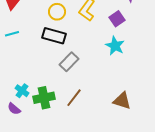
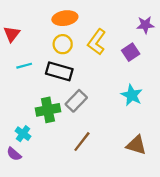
cyan line: (12, 34) -> (24, 66), moved
cyan star: (115, 46) -> (132, 95), moved
green cross: (44, 98) -> (48, 110), moved

